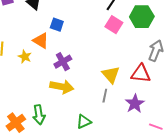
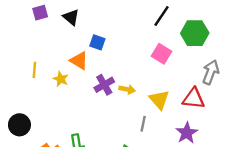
pink square: (114, 25) -> (161, 54), moved
yellow arrow: (62, 87) -> (127, 89), moved, size x0.6
gray line: (105, 96) -> (143, 124), moved

